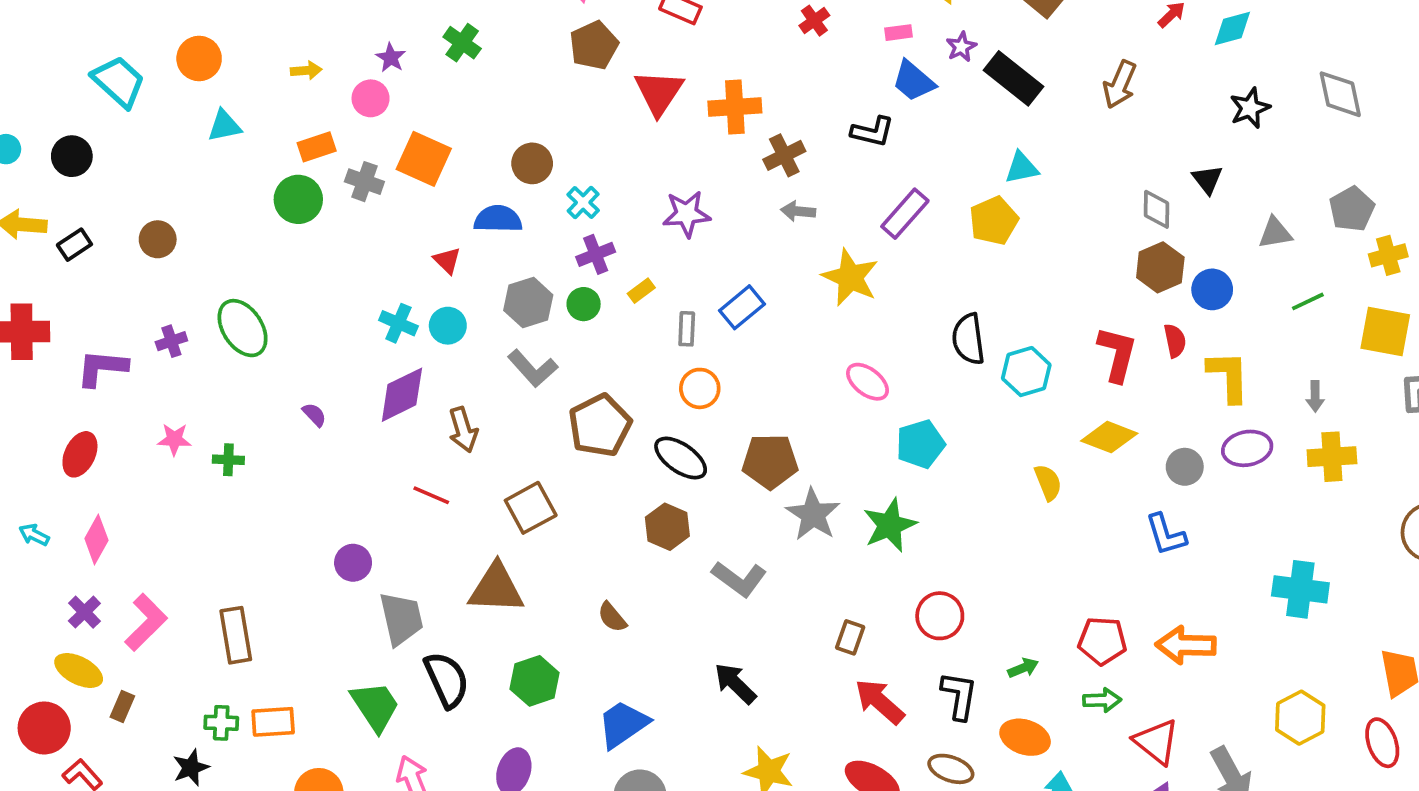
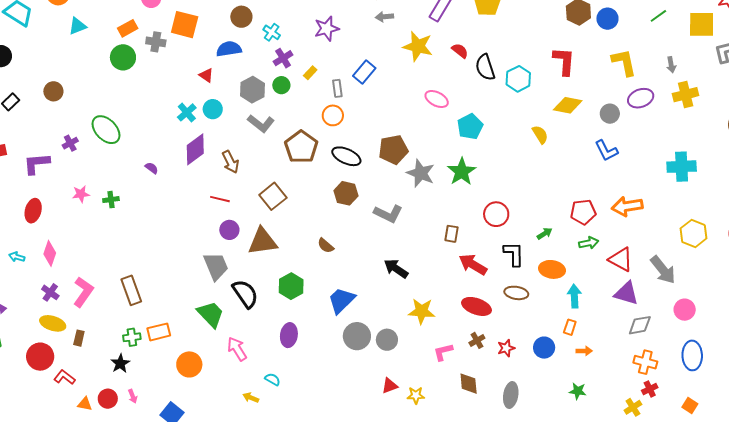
cyan cross: (398, 323) -> (187, 112), turned 36
red semicircle: (1175, 341) -> (460, 51), moved, turned -30
orange circle: (700, 388) -> (333, 115), moved
purple circle: (353, 563) -> (229, 230), moved

